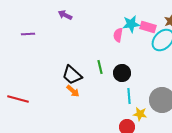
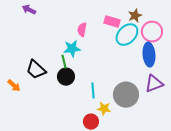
cyan star: (131, 24) -> (72, 49), moved
black circle: (122, 73) -> (66, 77), moved
orange arrow: (73, 91) -> (14, 86), moved

